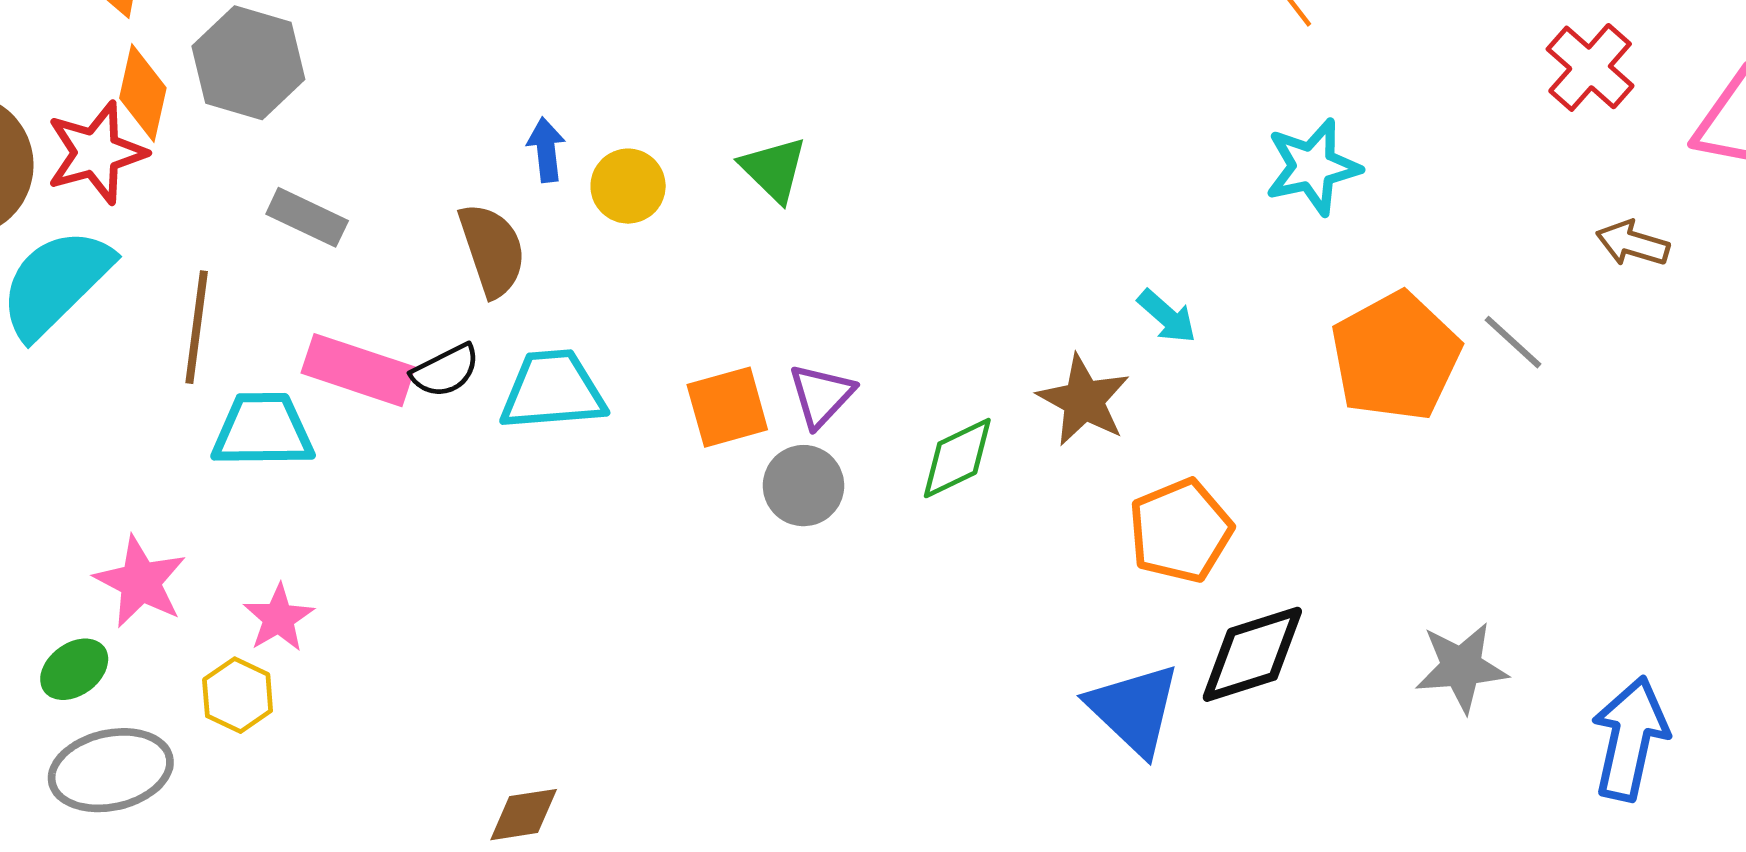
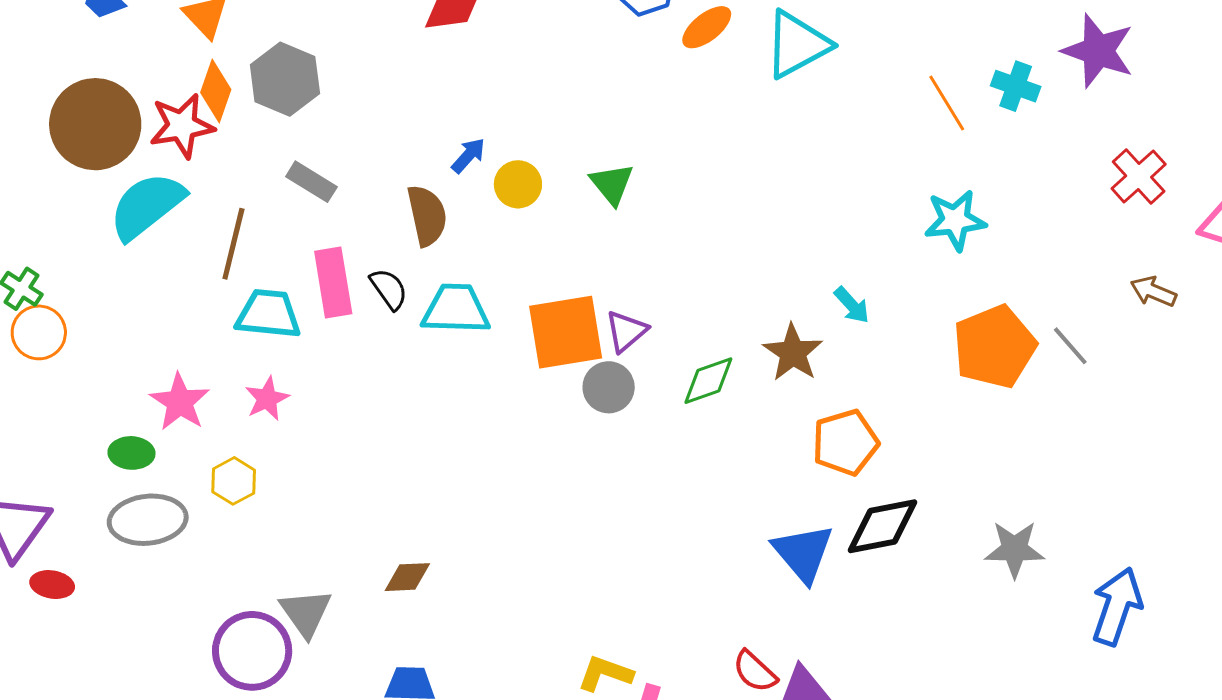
blue arrow: (546, 150) -> (468, 155), turned 42
pink rectangle: (358, 370) -> (333, 282), turned 56
black semicircle: (445, 371) -> (389, 289), turned -105
orange square: (727, 407) -> (566, 332), size x1.5
pink star: (279, 618) -> (267, 399), moved
green ellipse: (74, 669) -> (131, 453), turned 33

